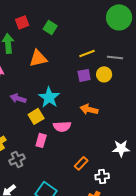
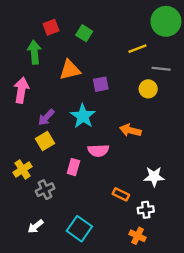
yellow line: (87, 53) -> (137, 49), moved
purple square: (84, 75) -> (101, 84), moved
purple arrow: (18, 98) -> (46, 117), turned -63
yellow square: (36, 116) -> (45, 141), moved
white star: (121, 148) -> (154, 177), moved
orange rectangle: (81, 163) -> (121, 194), turned 72

